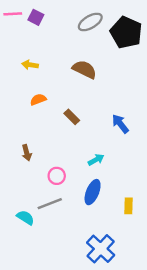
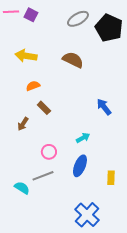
yellow arrow: (30, 65) -> (26, 56), size x1.5
brown rectangle: (72, 117) -> (44, 108), moved
brown arrow: (27, 153) -> (23, 124), moved, turned 48

